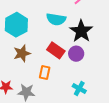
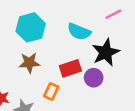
red rectangle: (56, 50) -> (70, 68), turned -66

